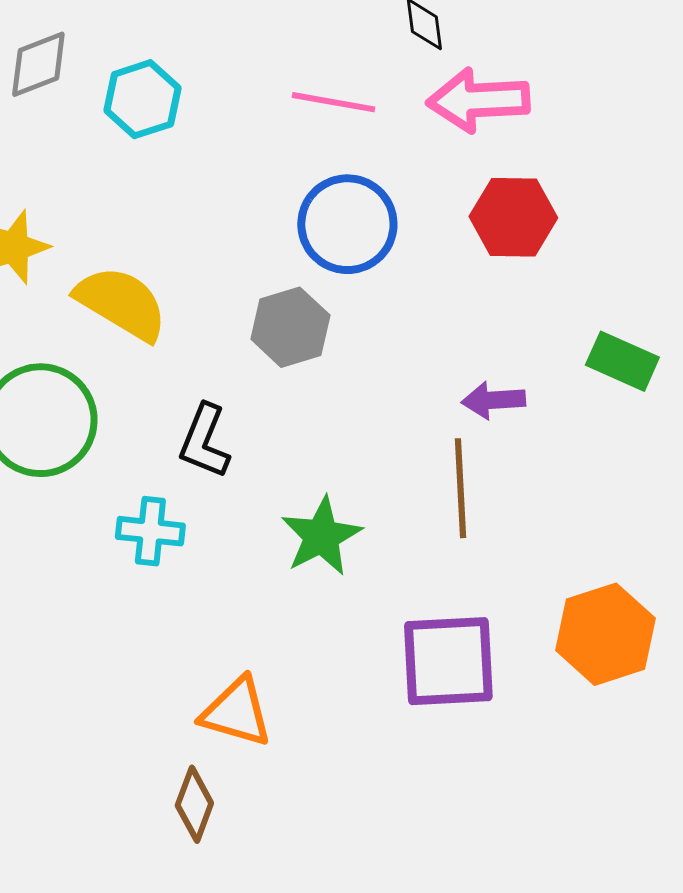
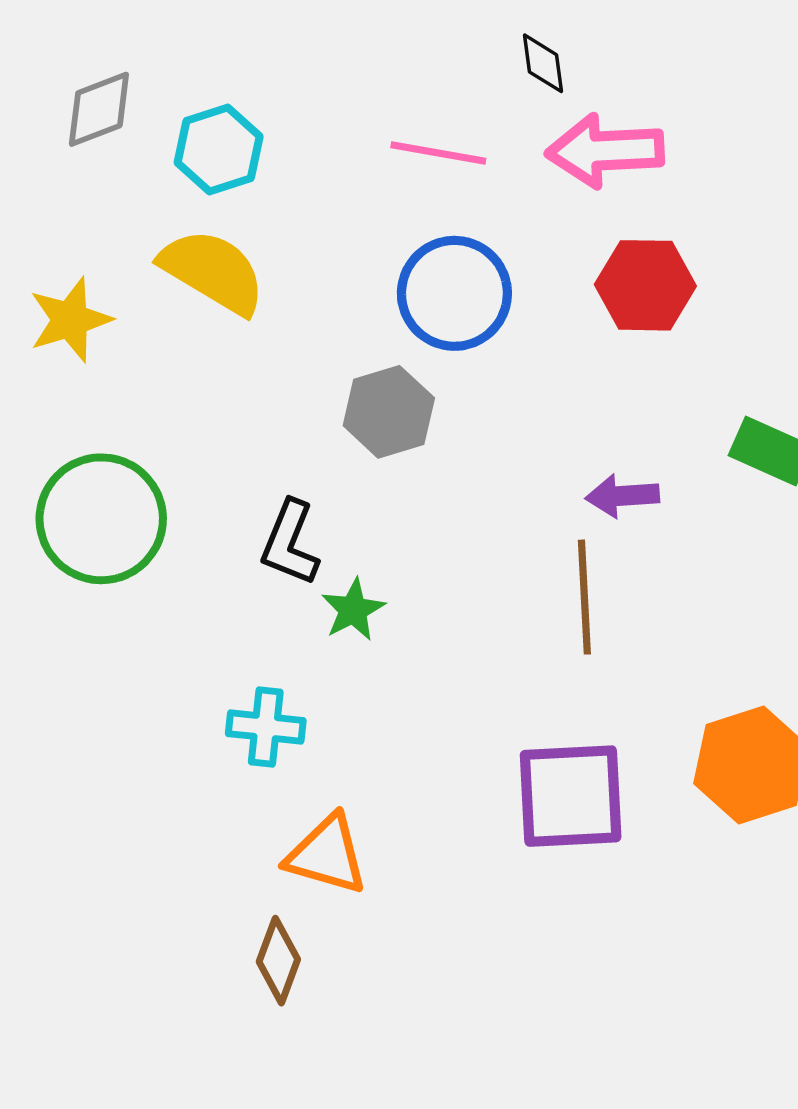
yellow semicircle: (121, 303) -> (213, 271), moved
cyan cross: (150, 531) -> (266, 727), moved
green star: (321, 536) -> (353, 610), moved, size x0.7

